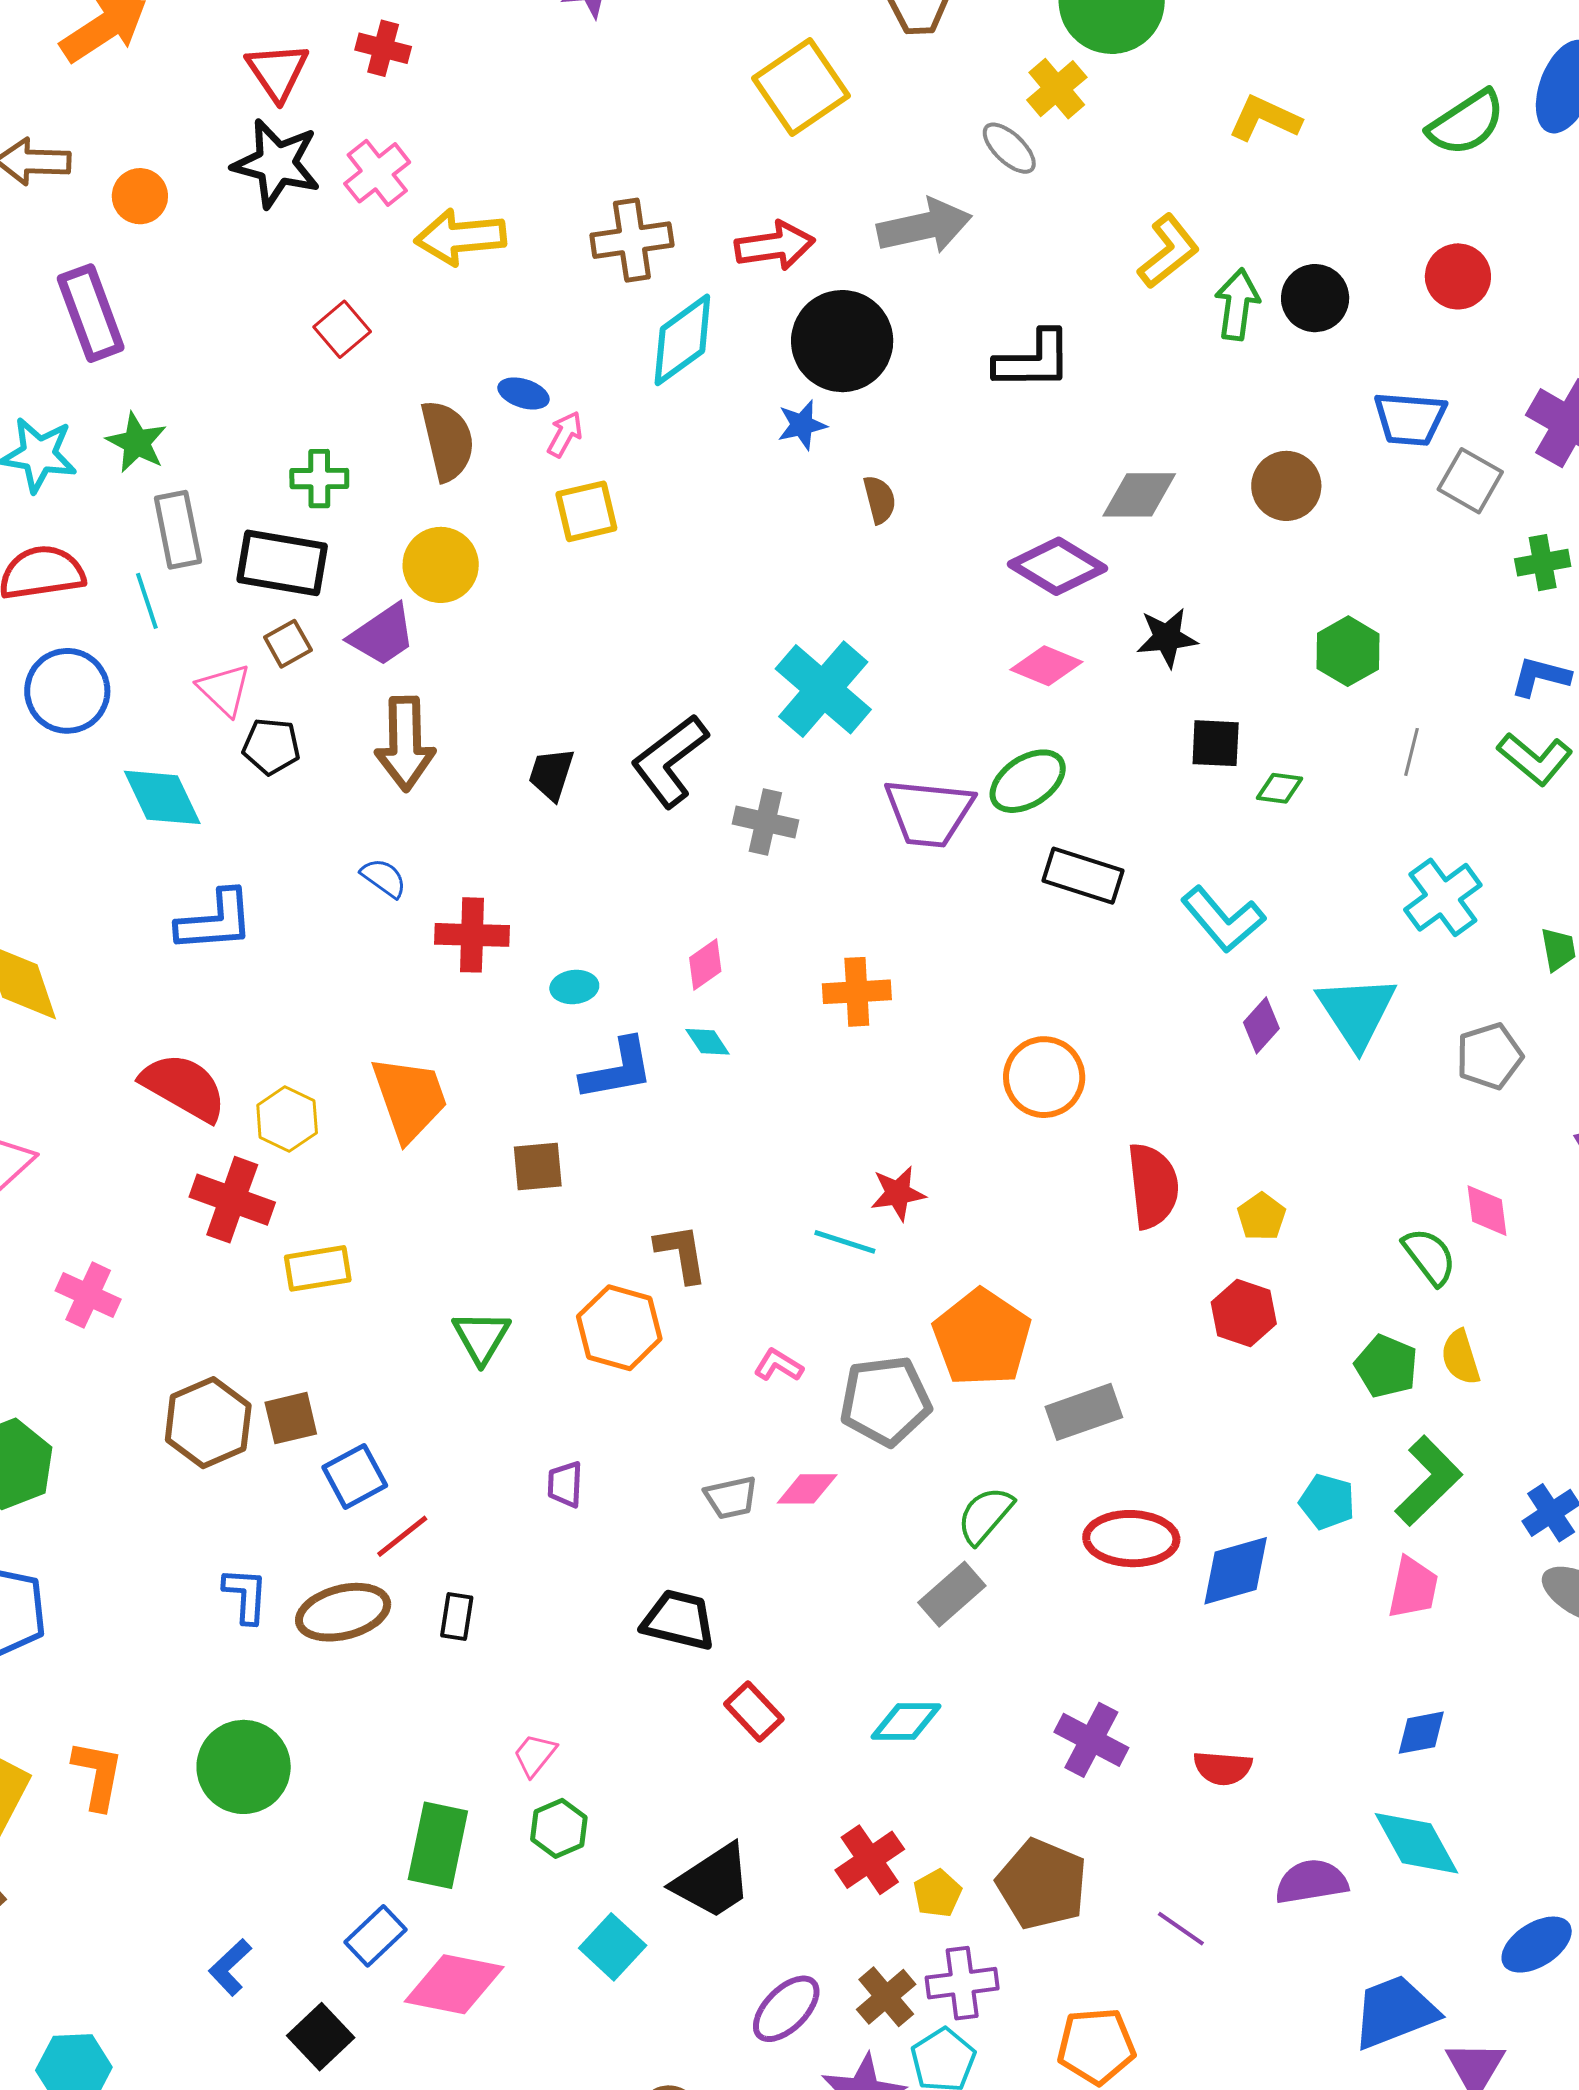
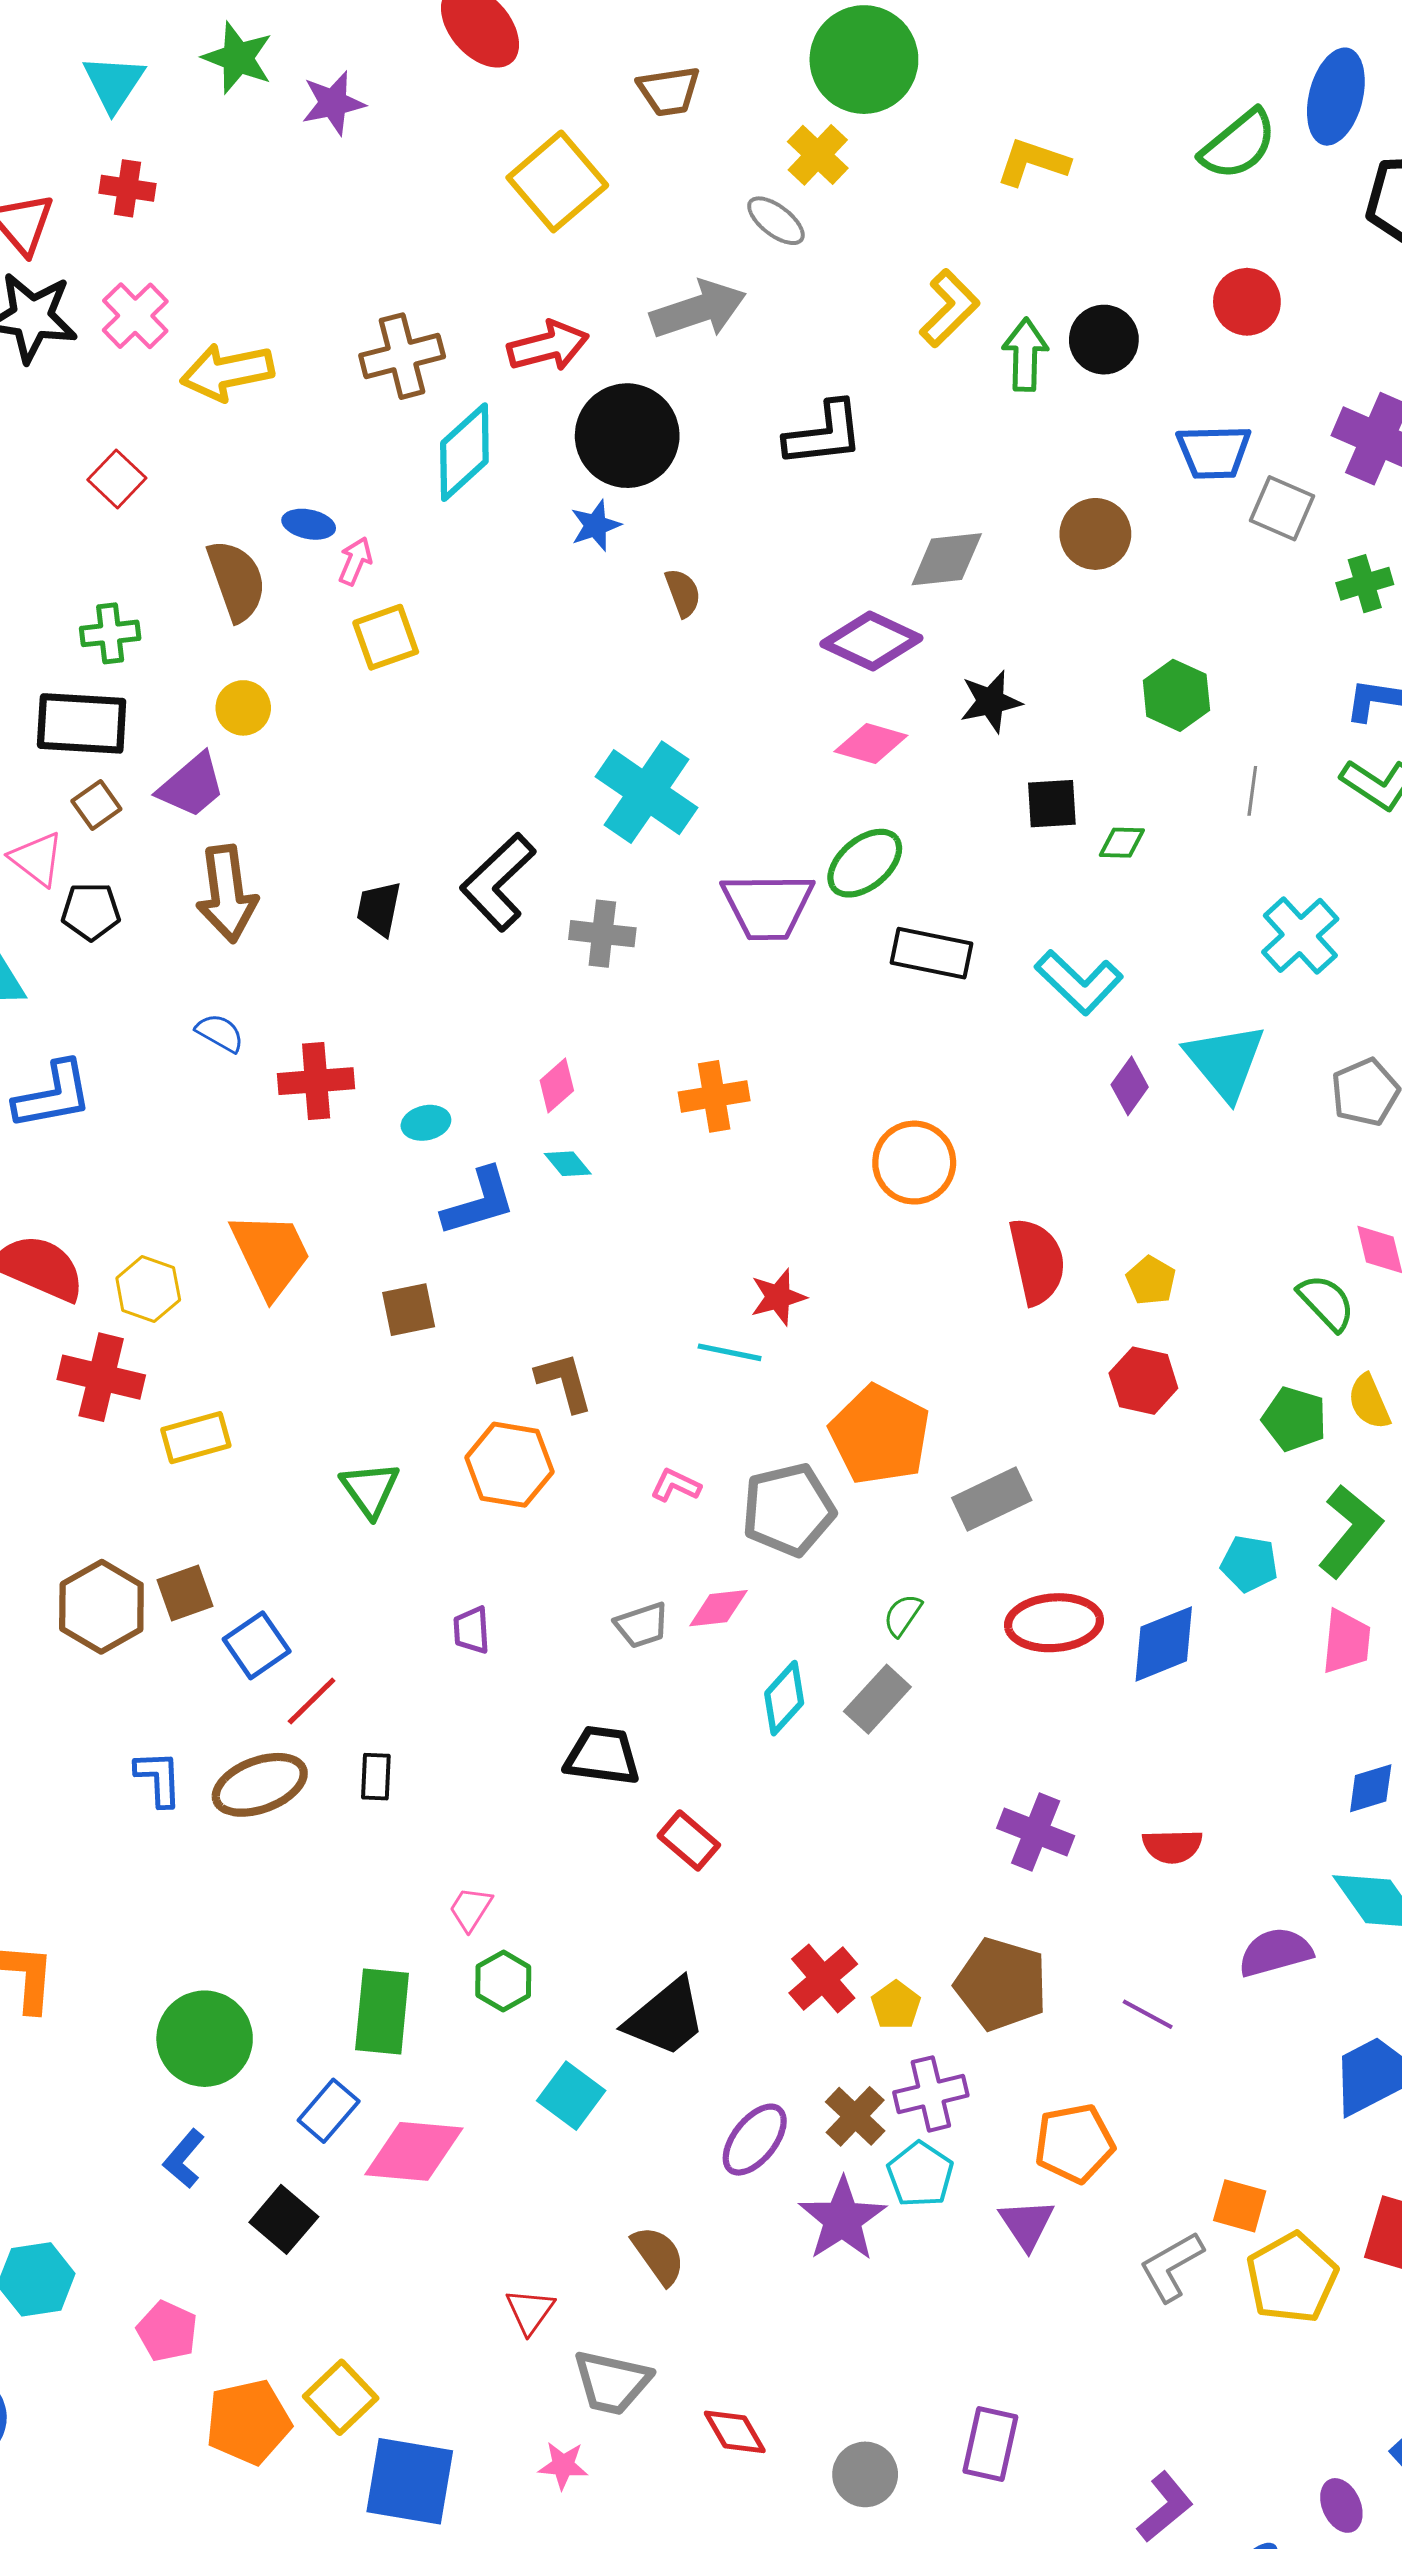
yellow circle: (441, 565) -> (243, 708), size x0.7
green semicircle: (985, 1515) -> (903, 1615), size x0.7
cyan diamond: (906, 1722) -> (784, 1698), moved, turned -42
green circle: (244, 1767) -> (205, 2039), moved

